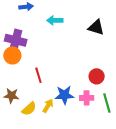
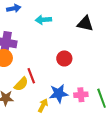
red circle: (97, 76) -> (64, 58), moved
yellow semicircle: (29, 109) -> (21, 84), moved

